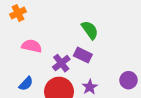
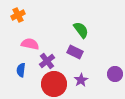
purple cross: (61, 63) -> (47, 61), moved
blue semicircle: (26, 84) -> (21, 70), moved, turned 144

